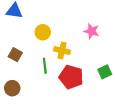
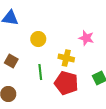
yellow cross: (62, 51) -> (66, 58), moved

